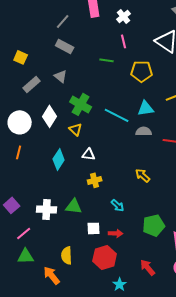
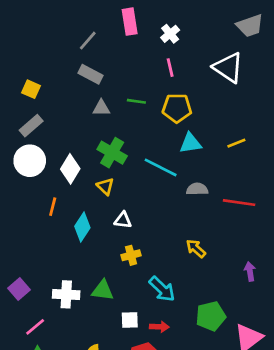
green line: (107, 60) -> (136, 101), moved
yellow pentagon: (142, 71) -> (177, 108), moved
gray triangle: (61, 76) -> (101, 108), moved, turned -40
gray rectangle: (32, 84) -> (31, 126), moved
cyan triangle: (146, 108) -> (190, 143), moved
white circle: (20, 122) -> (30, 161), moved
orange line: (19, 152) -> (53, 207), moved
cyan arrow: (118, 205) -> (162, 289), size x1.5

